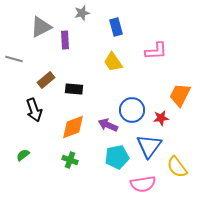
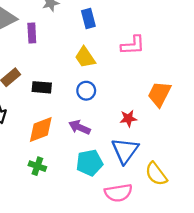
blue circle: (132, 110) -> (86, 91), moved, size x0.7
red star: (161, 118) -> (128, 118), moved

